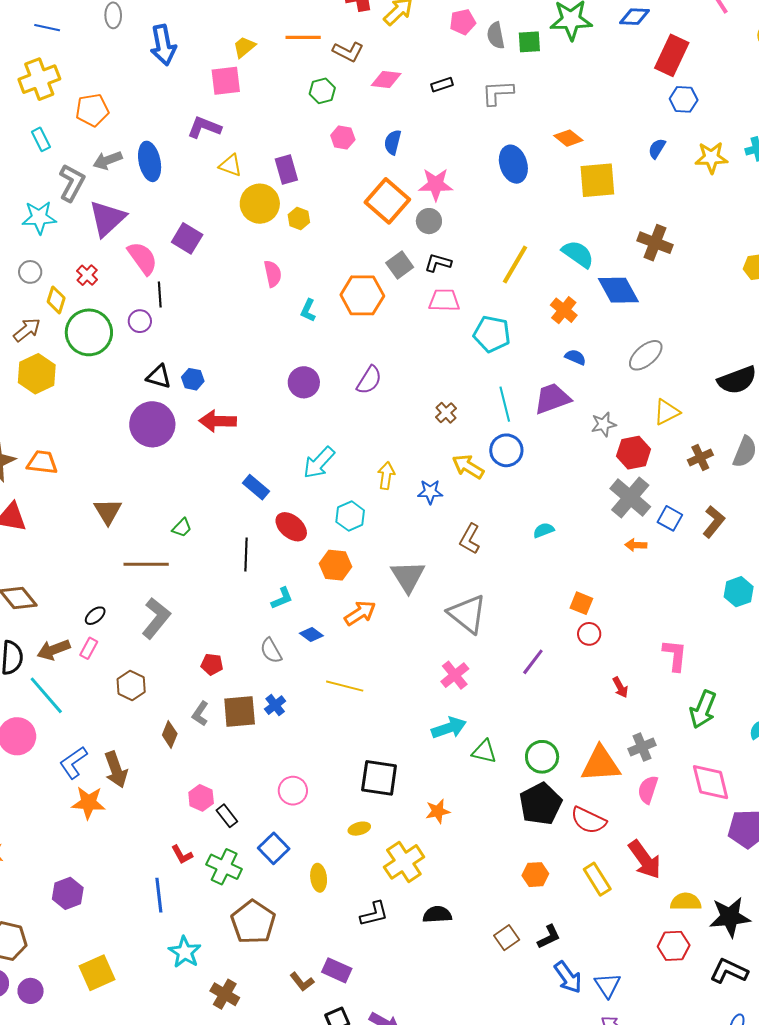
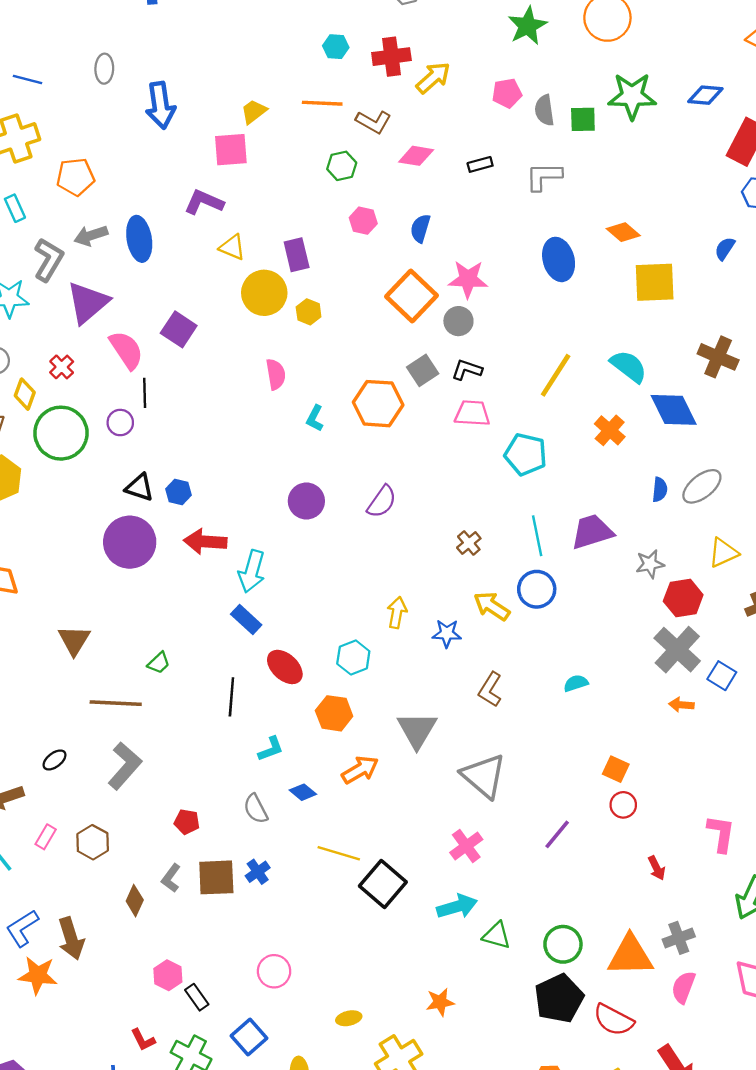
blue semicircle: (575, 357) -> (660, 490), moved, turned 70
cyan arrow: (319, 463) -> (252, 571), moved, turned -30
pink rectangle: (89, 648) -> (46, 837), moved
black square: (379, 778) -> (383, 884), moved, turned 30

